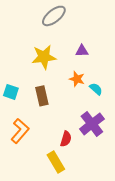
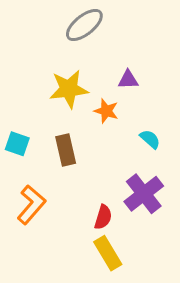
orange star: (77, 79) -> (106, 111), moved
yellow rectangle: (56, 162) -> (108, 253), moved

